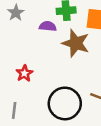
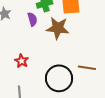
purple semicircle: (48, 26) -> (32, 19), turned 80

